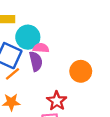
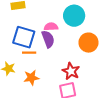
cyan circle: (28, 37) -> (74, 16), moved
orange line: (13, 74) -> (29, 53), turned 48

